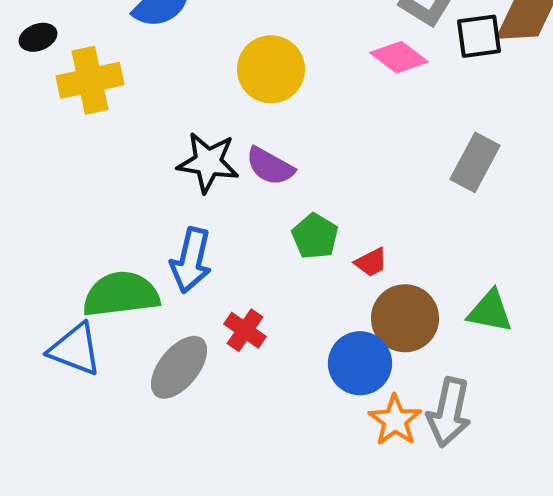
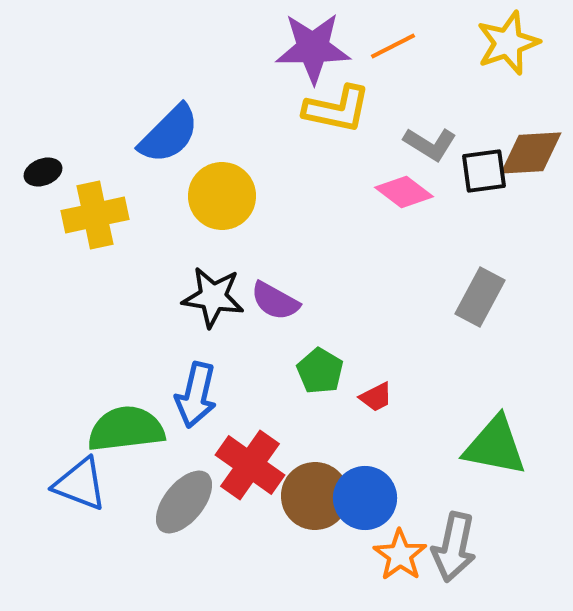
yellow circle: (271, 69) -> (222, 196), moved
green triangle: (490, 311) -> (495, 446), size x1.4
brown circle: (405, 318) -> (315, 496), moved
red cross: (245, 330) -> (250, 465), size x1.6

